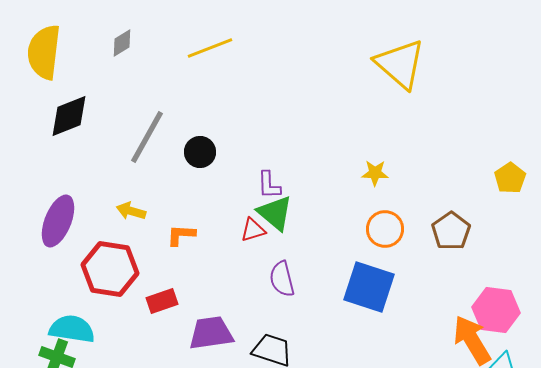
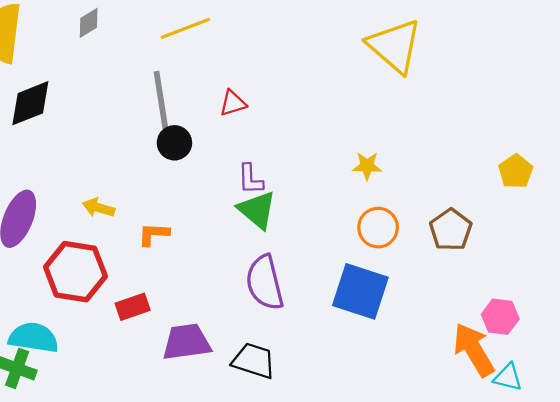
gray line: (147, 137) -> (161, 102), moved, turned -38
red triangle: (253, 230) -> (233, 103), moved
purple semicircle: (282, 279) -> (265, 283), size x1.4
pink hexagon: (496, 310) -> (500, 317), size x0.7

